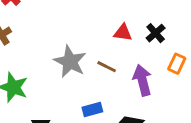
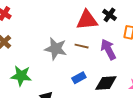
red triangle: (123, 33) -> (87, 20), size x1.6

